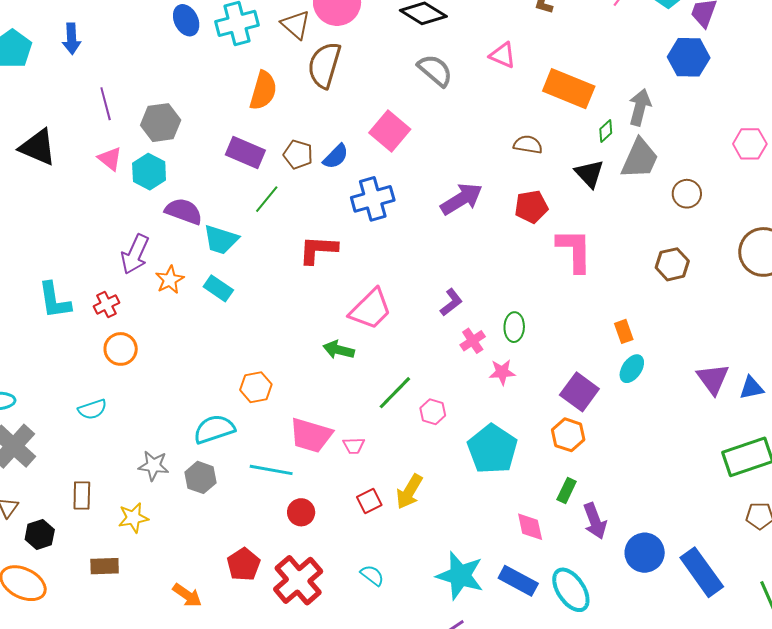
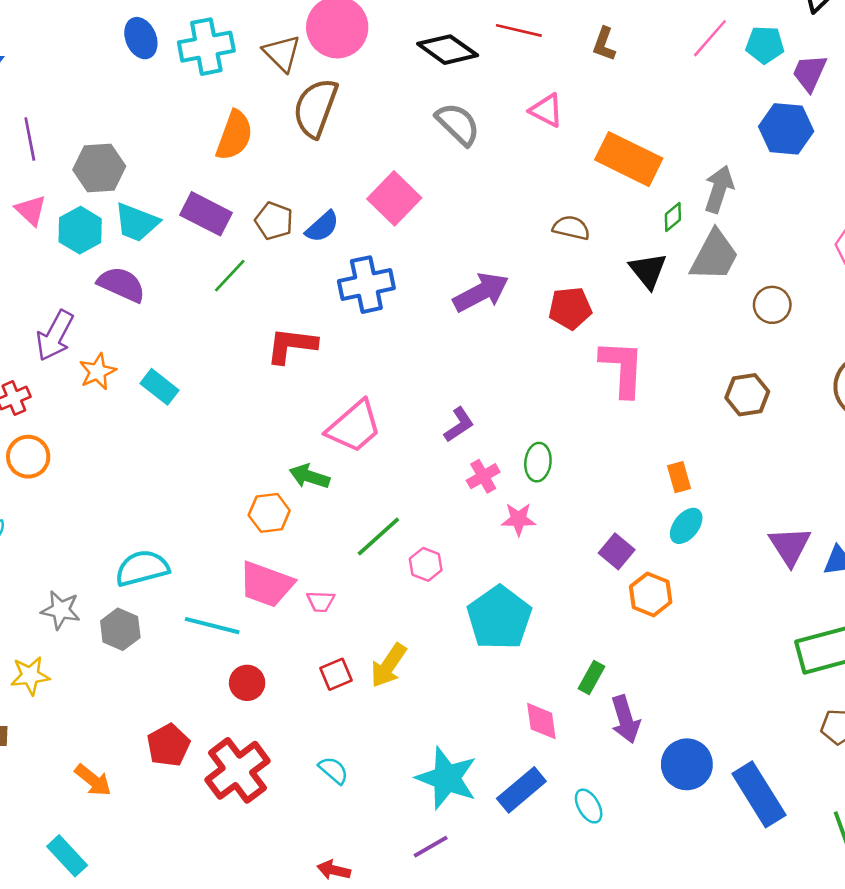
cyan trapezoid: (221, 240) -> (137, 222), moved
orange hexagon: (256, 387) -> (269, 513), moved
purple square: (579, 392) -> (617, 551), size x0.7
orange hexagon: (568, 435) -> (651, 594), moved
blue rectangle: (518, 581) -> (521, 790), turned -72
cyan ellipse: (571, 590) -> (589, 806), size x0.6

